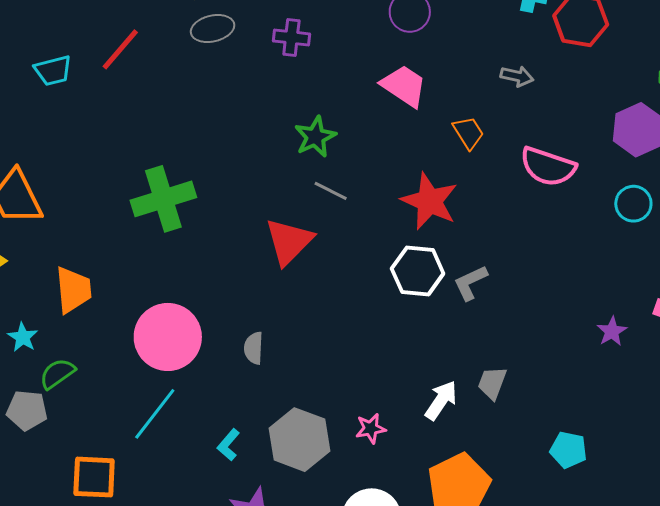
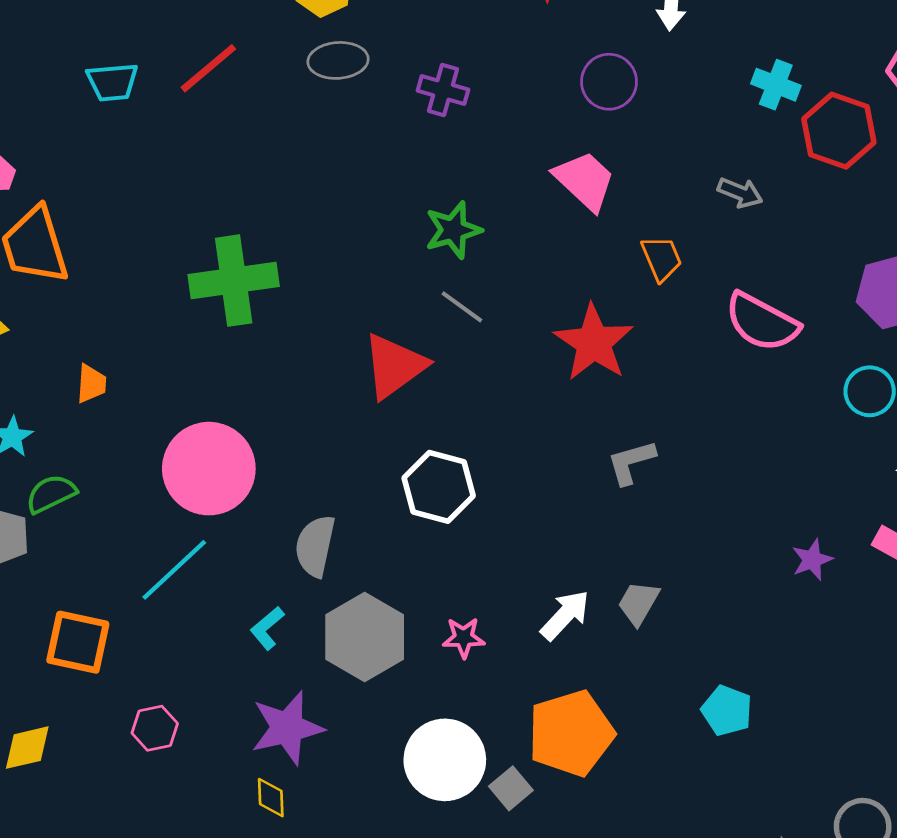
white hexagon: (418, 271) -> (439, 487), moved
orange trapezoid: (73, 290) -> (91, 384), size x0.6
gray semicircle: (254, 348) -> (315, 546), moved, size x1.4

